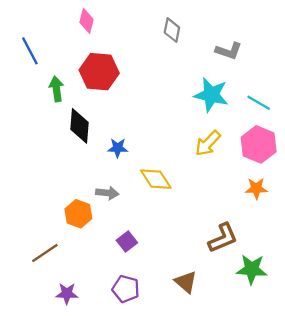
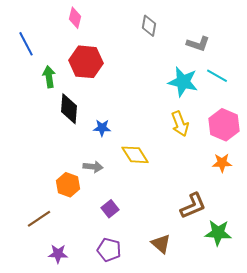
cyan line: (259, 103) -> (217, 76), moved
yellow arrow: (208, 143) -> (180, 124), turned -65

